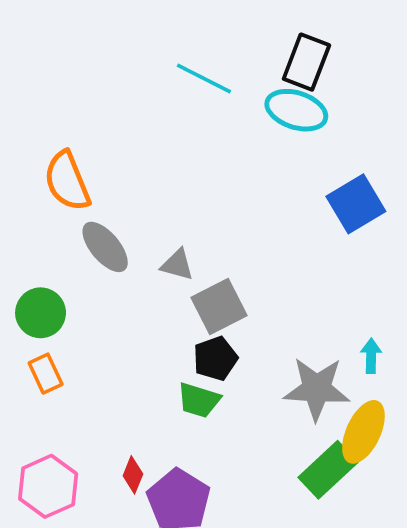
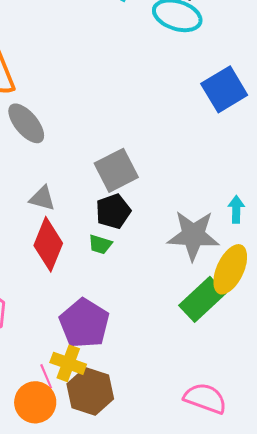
gray triangle: (177, 265) -> (42, 198), moved
green trapezoid: (199, 400) -> (100, 244), size x0.7
red diamond: (133, 475) -> (48, 244), moved, size x1.8

